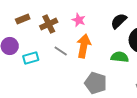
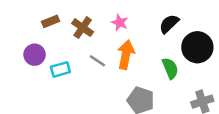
brown cross: (49, 24) -> (83, 28), turned -30
green semicircle: (120, 57) -> (170, 68), turned 60

